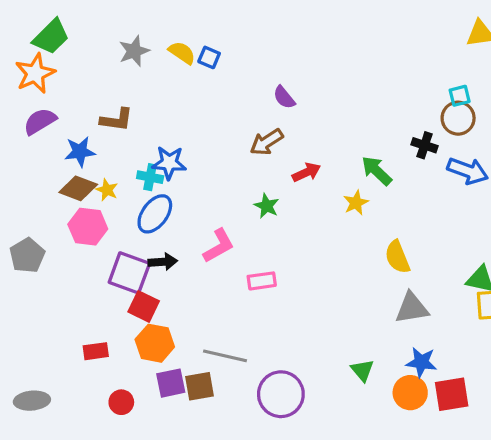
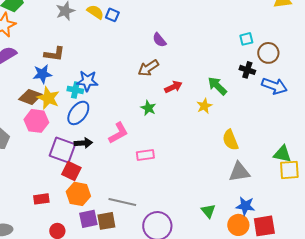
cyan square: (460, 96) -> (246, 39), moved
blue star: (80, 152) -> (42, 74), moved
yellow star: (107, 190) -> (48, 98), size x1.6

